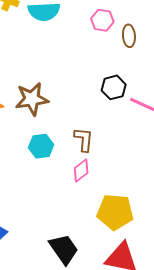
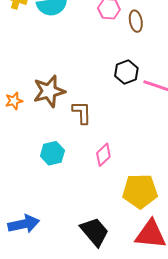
brown L-shape: (84, 139) -> (82, 113), moved
cyan hexagon: (41, 146) -> (52, 153), moved

